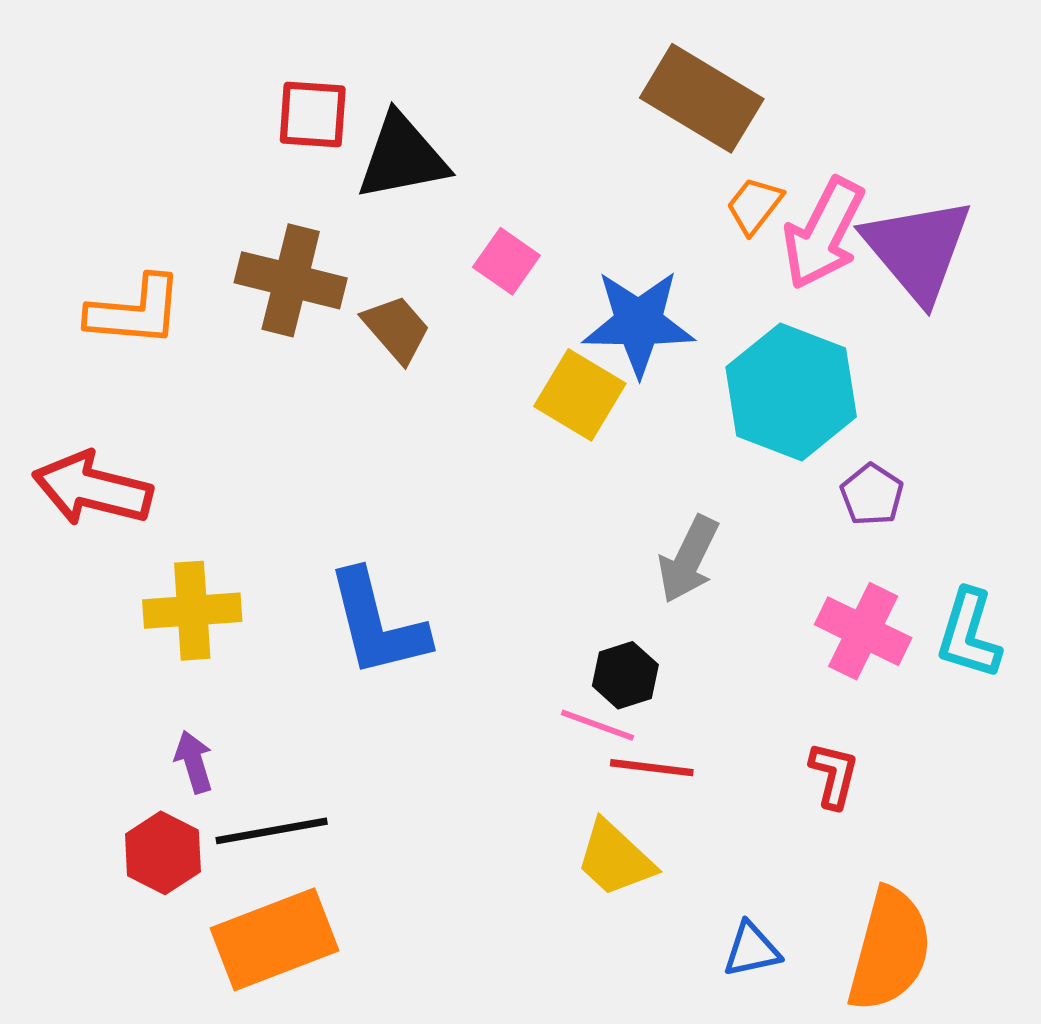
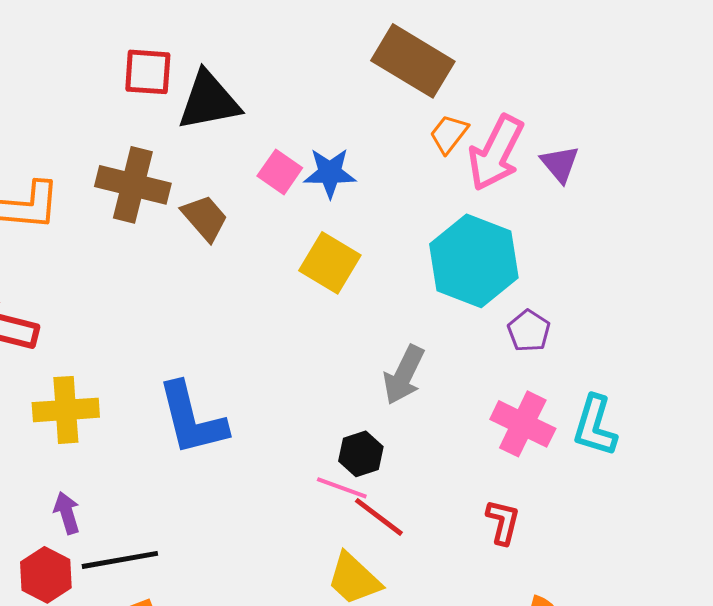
purple triangle: (917, 250) -> (560, 164), size x0.5
blue star: (639, 323) -> (330, 173), moved, size x0.7
red line: (652, 768) -> (379, 517), turned 30

